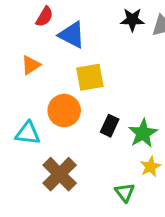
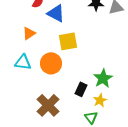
black rectangle: (110, 126) -> (81, 89), moved
cyan triangle: (28, 133) -> (23, 62), moved
yellow star: (150, 167) -> (100, 100), moved

